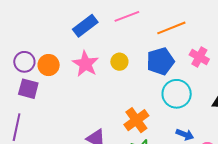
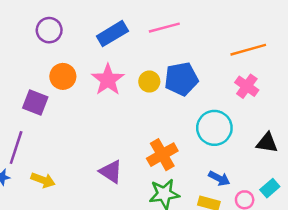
orange line: (171, 28) -> (248, 50), moved
blue pentagon: (160, 61) -> (181, 79), moved
purple circle: (24, 62) -> (49, 30), moved

